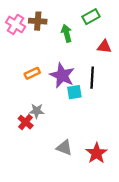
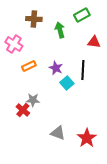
pink cross: (16, 24) -> (14, 44), moved
purple star: (62, 75) -> (56, 68), size x0.6
cyan square: (74, 92) -> (67, 83), turned -32

